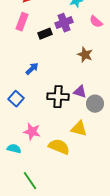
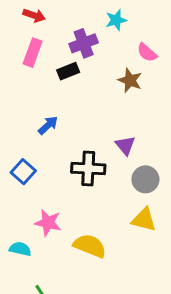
purple cross: (64, 23) -> (84, 43), moved
brown star: (85, 55) -> (130, 80), moved
purple triangle: (80, 92) -> (125, 145), moved, turned 32
yellow triangle: (79, 129) -> (144, 220), moved

